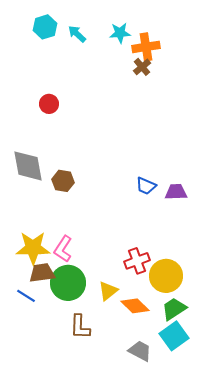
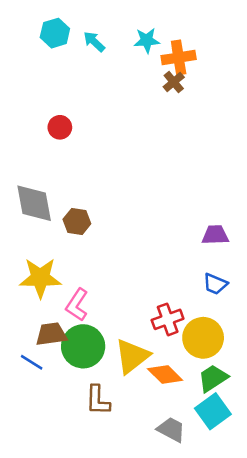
blue trapezoid: (146, 186) -> (215, 284), moved
yellow star: (33, 248) -> (40, 278), moved
yellow triangle: (108, 291) -> (132, 356), size x1.5

